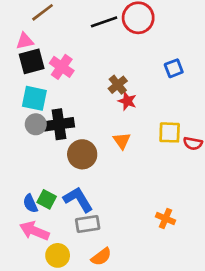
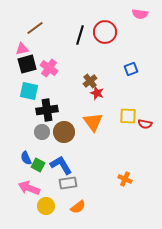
black line: (104, 22) -> (80, 35), turned -54
gray circle: (36, 124) -> (42, 132), moved
orange triangle: (122, 141) -> (93, 122), size x1.5
blue semicircle: (30, 203) -> (26, 158), moved

